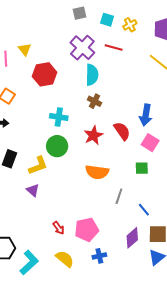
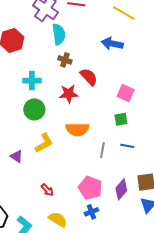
blue arrow: (146, 115) -> (112, 44), moved, turned 100
red semicircle: (122, 131) -> (89, 77), moved
red star: (93, 135) -> (69, 94), turned 30
yellow L-shape: (38, 166) -> (44, 143), moved
blue line: (144, 210) -> (127, 146), moved, turned -32
pink pentagon: (87, 230) -> (90, 188), moved, turned -30

